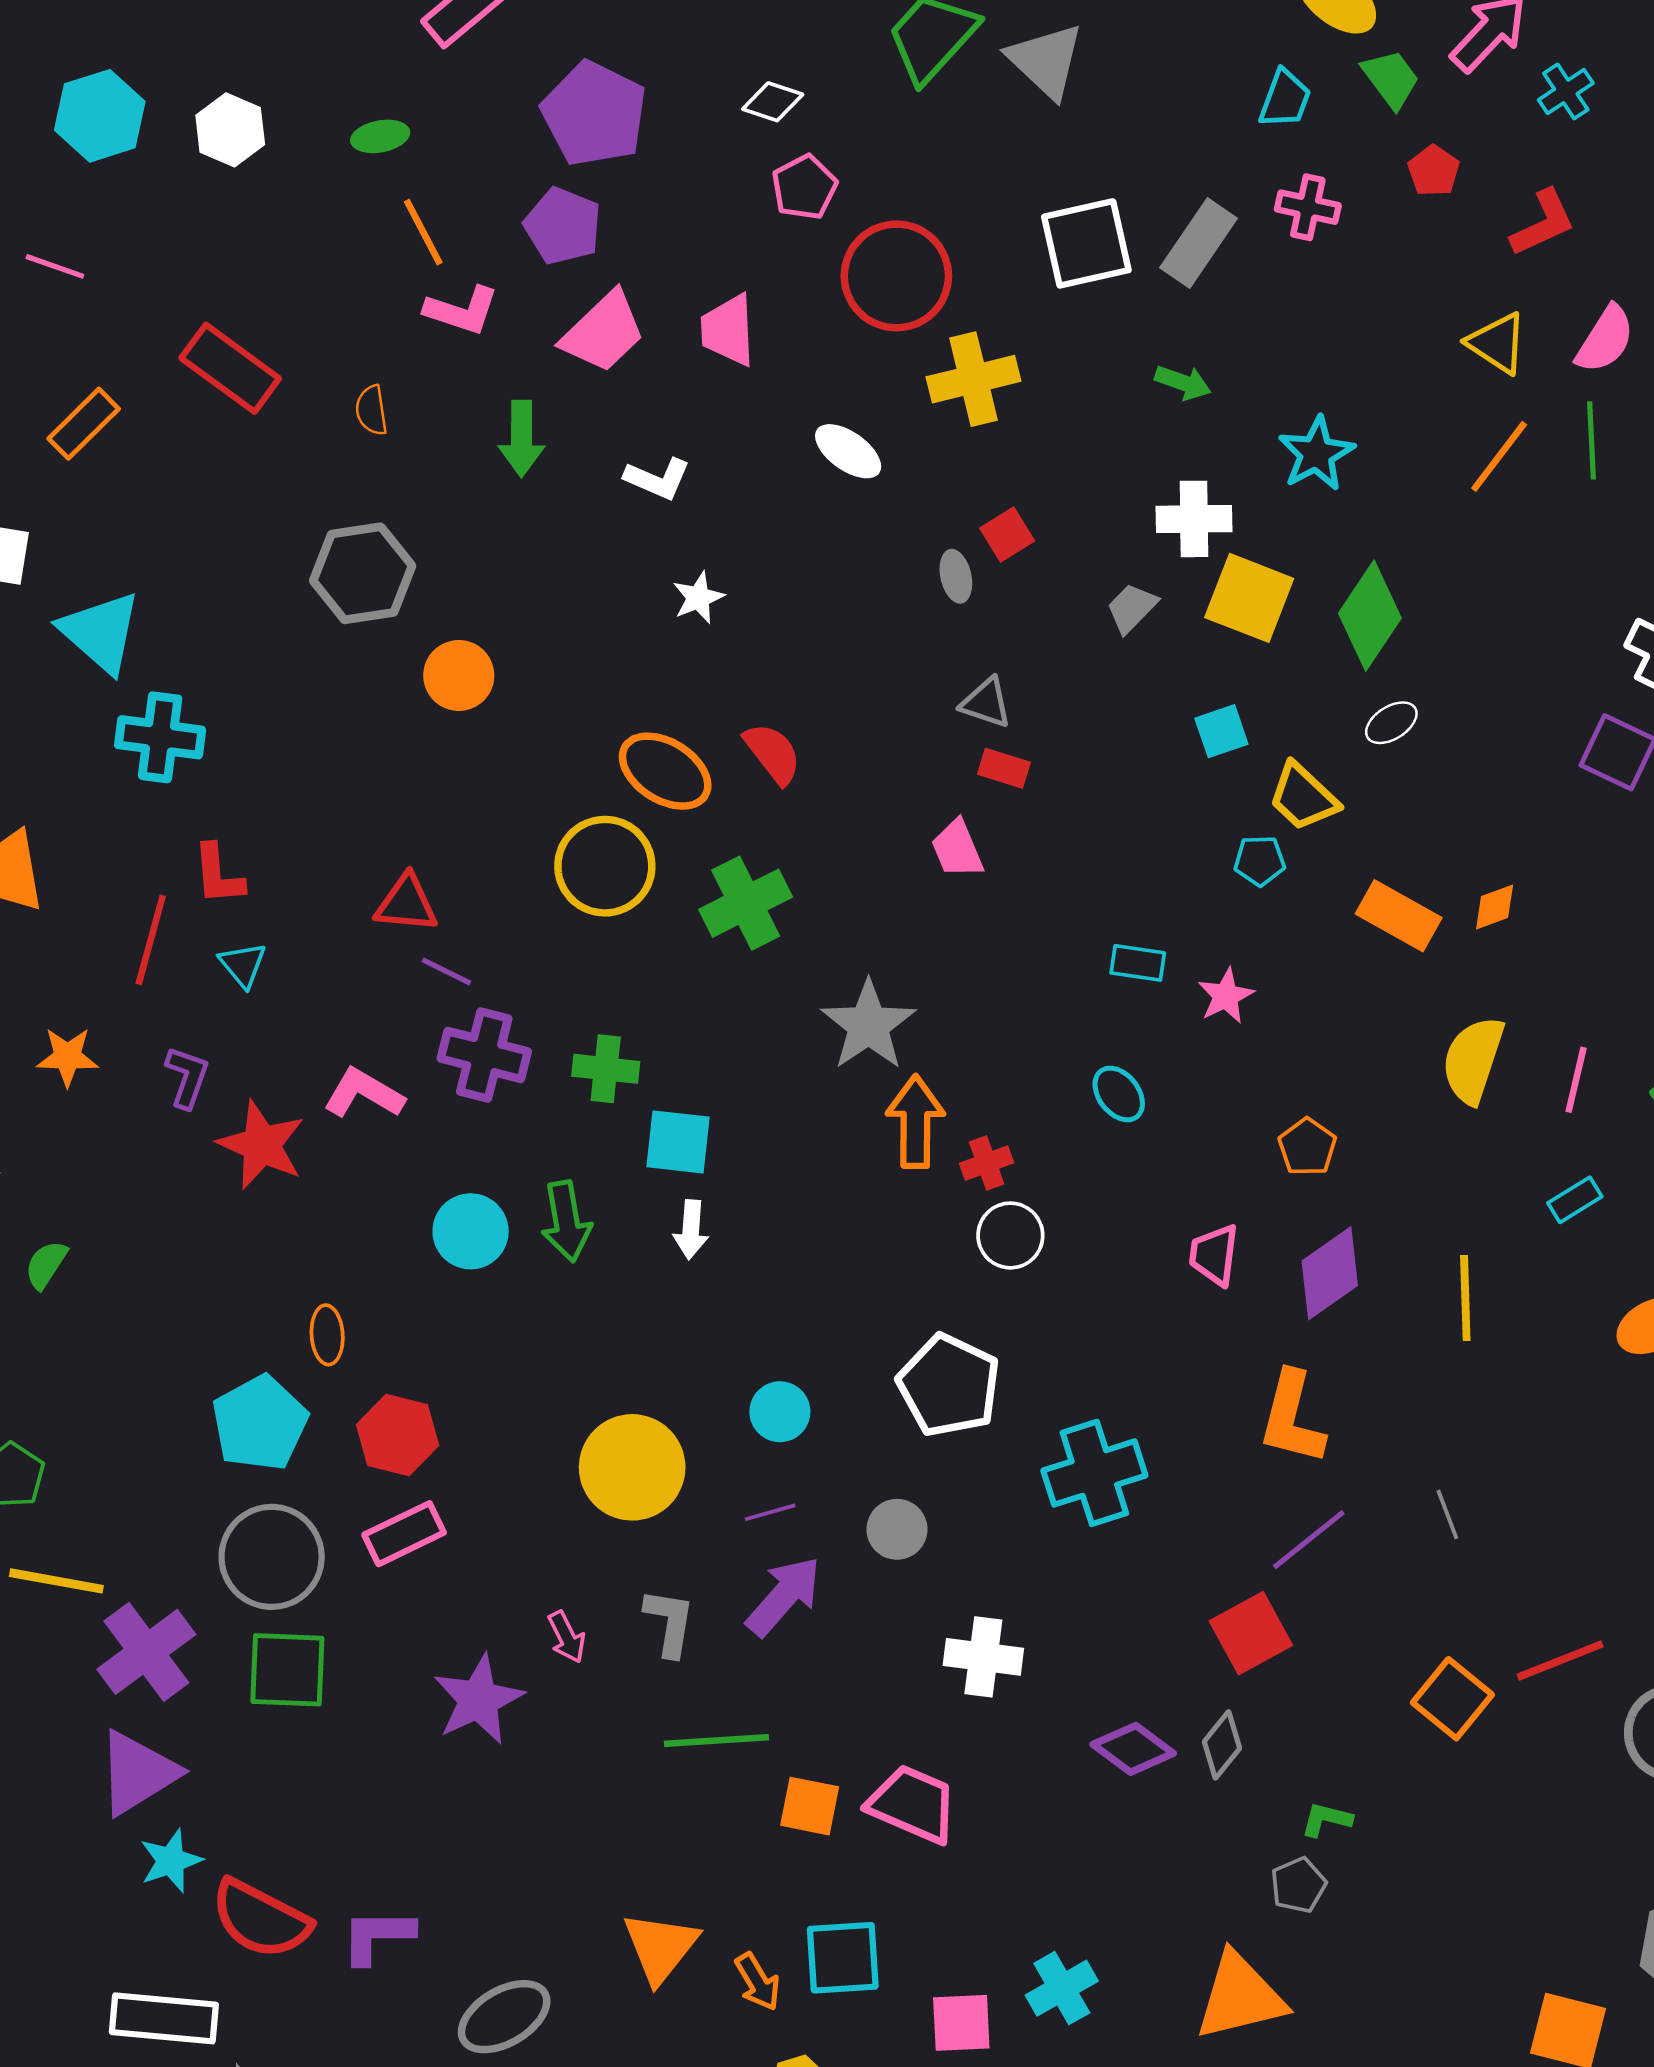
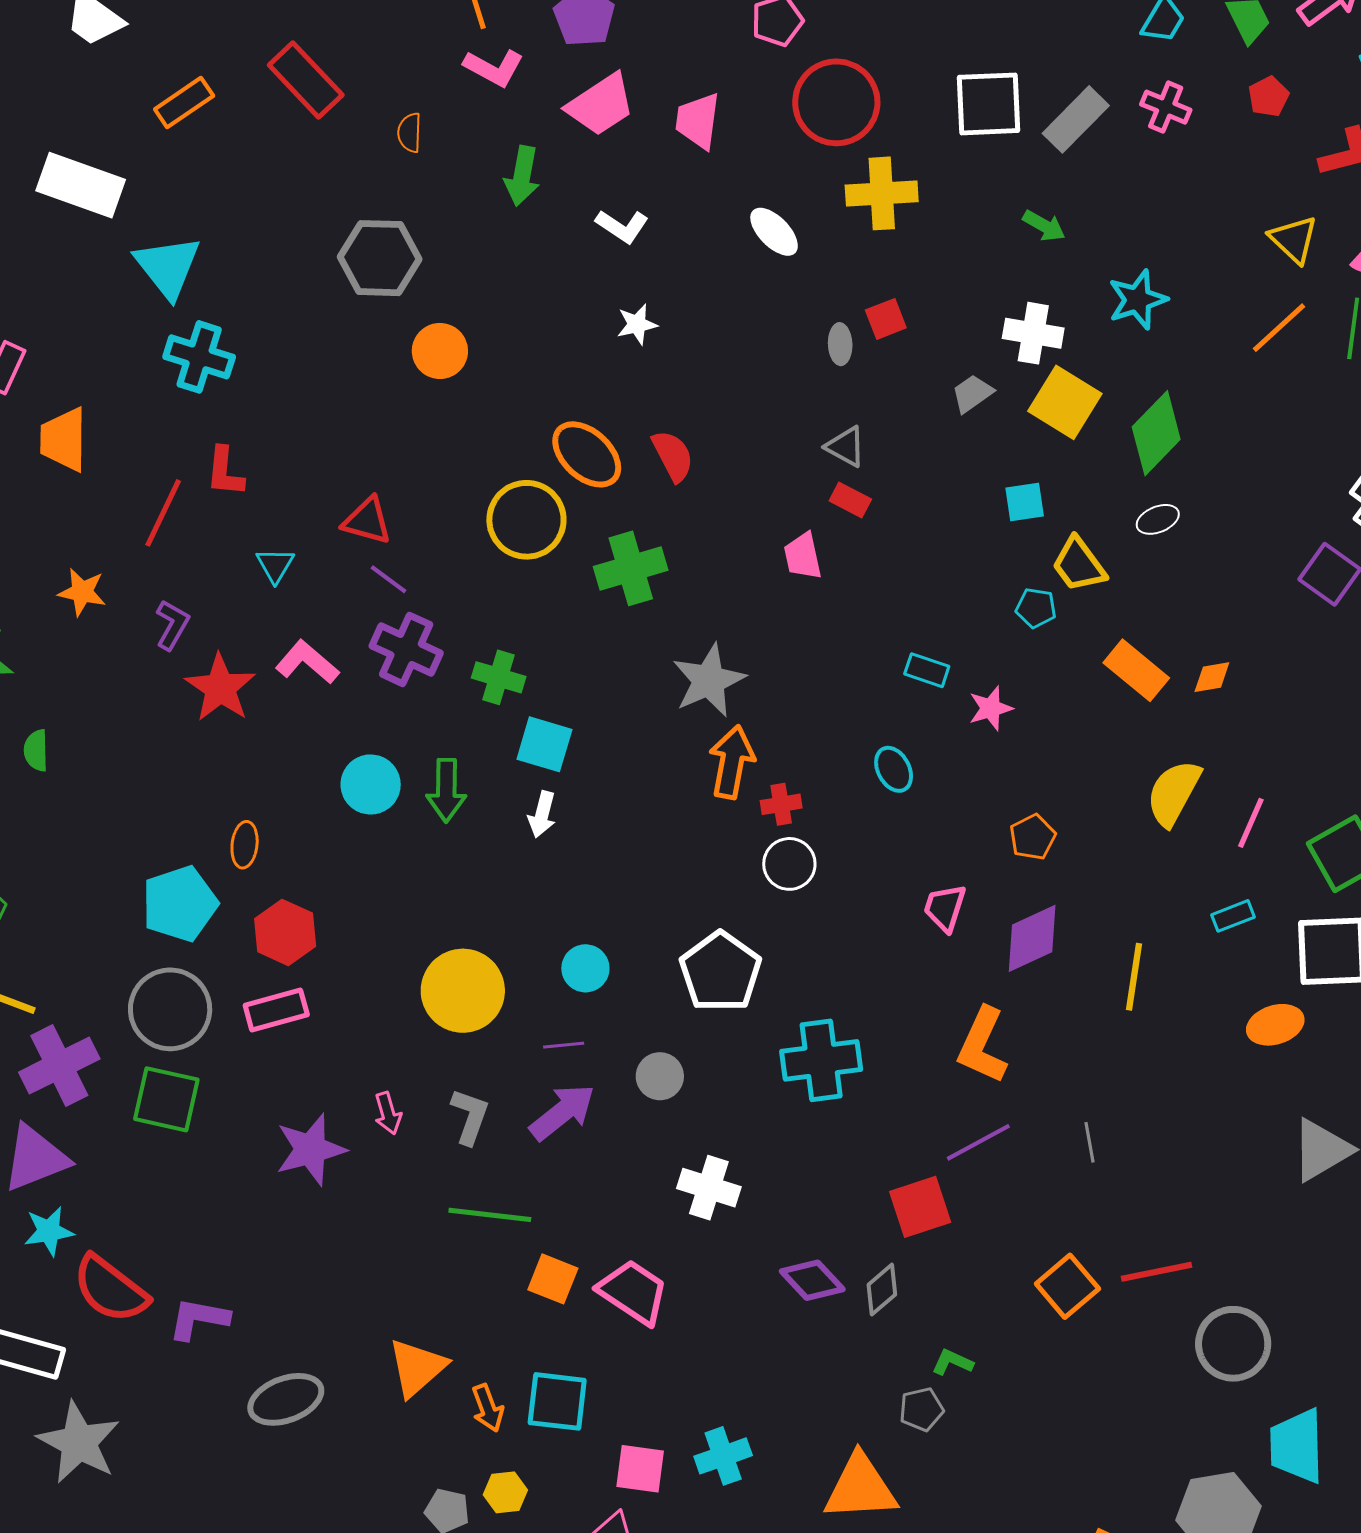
cyan triangle: (243, 965) -> (275, 565), moved
green semicircle: (46, 1265) -> (36, 750), turned -45

